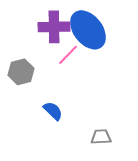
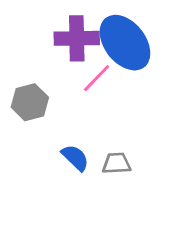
gray trapezoid: (101, 137) -> (116, 163), moved

